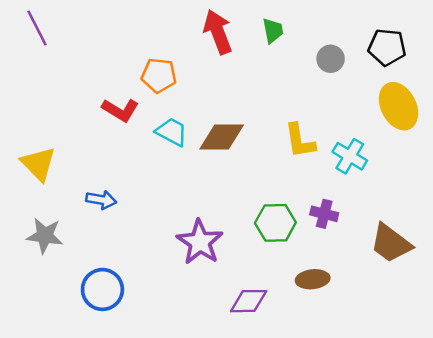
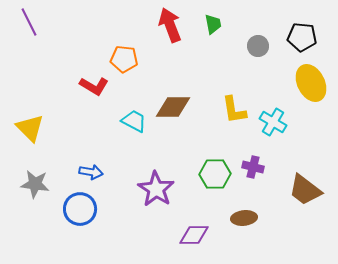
cyan trapezoid: (172, 132) -> (134, 121), moved
blue arrow: (101, 200) -> (91, 172), moved
blue circle: (102, 289) -> (80, 209), moved

